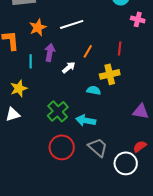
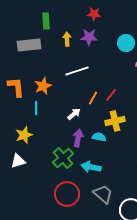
orange star: (38, 27) -> (43, 86), moved
red line: (120, 48) -> (111, 95), moved, turned 32
purple arrow: (50, 52) -> (78, 138), moved

